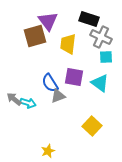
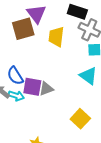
purple square: (74, 77) -> (32, 87), moved
blue semicircle: (50, 83) -> (15, 76), moved

